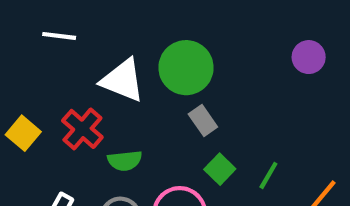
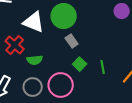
green line: (268, 175) -> (103, 67), turned -40

